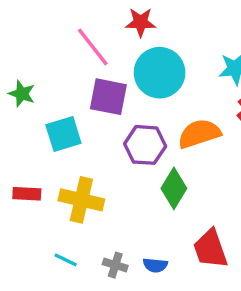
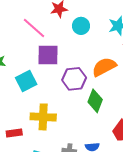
cyan circle: (160, 73) -> (81, 26), moved, size x0.6
red rectangle: (27, 194) -> (14, 133), moved

